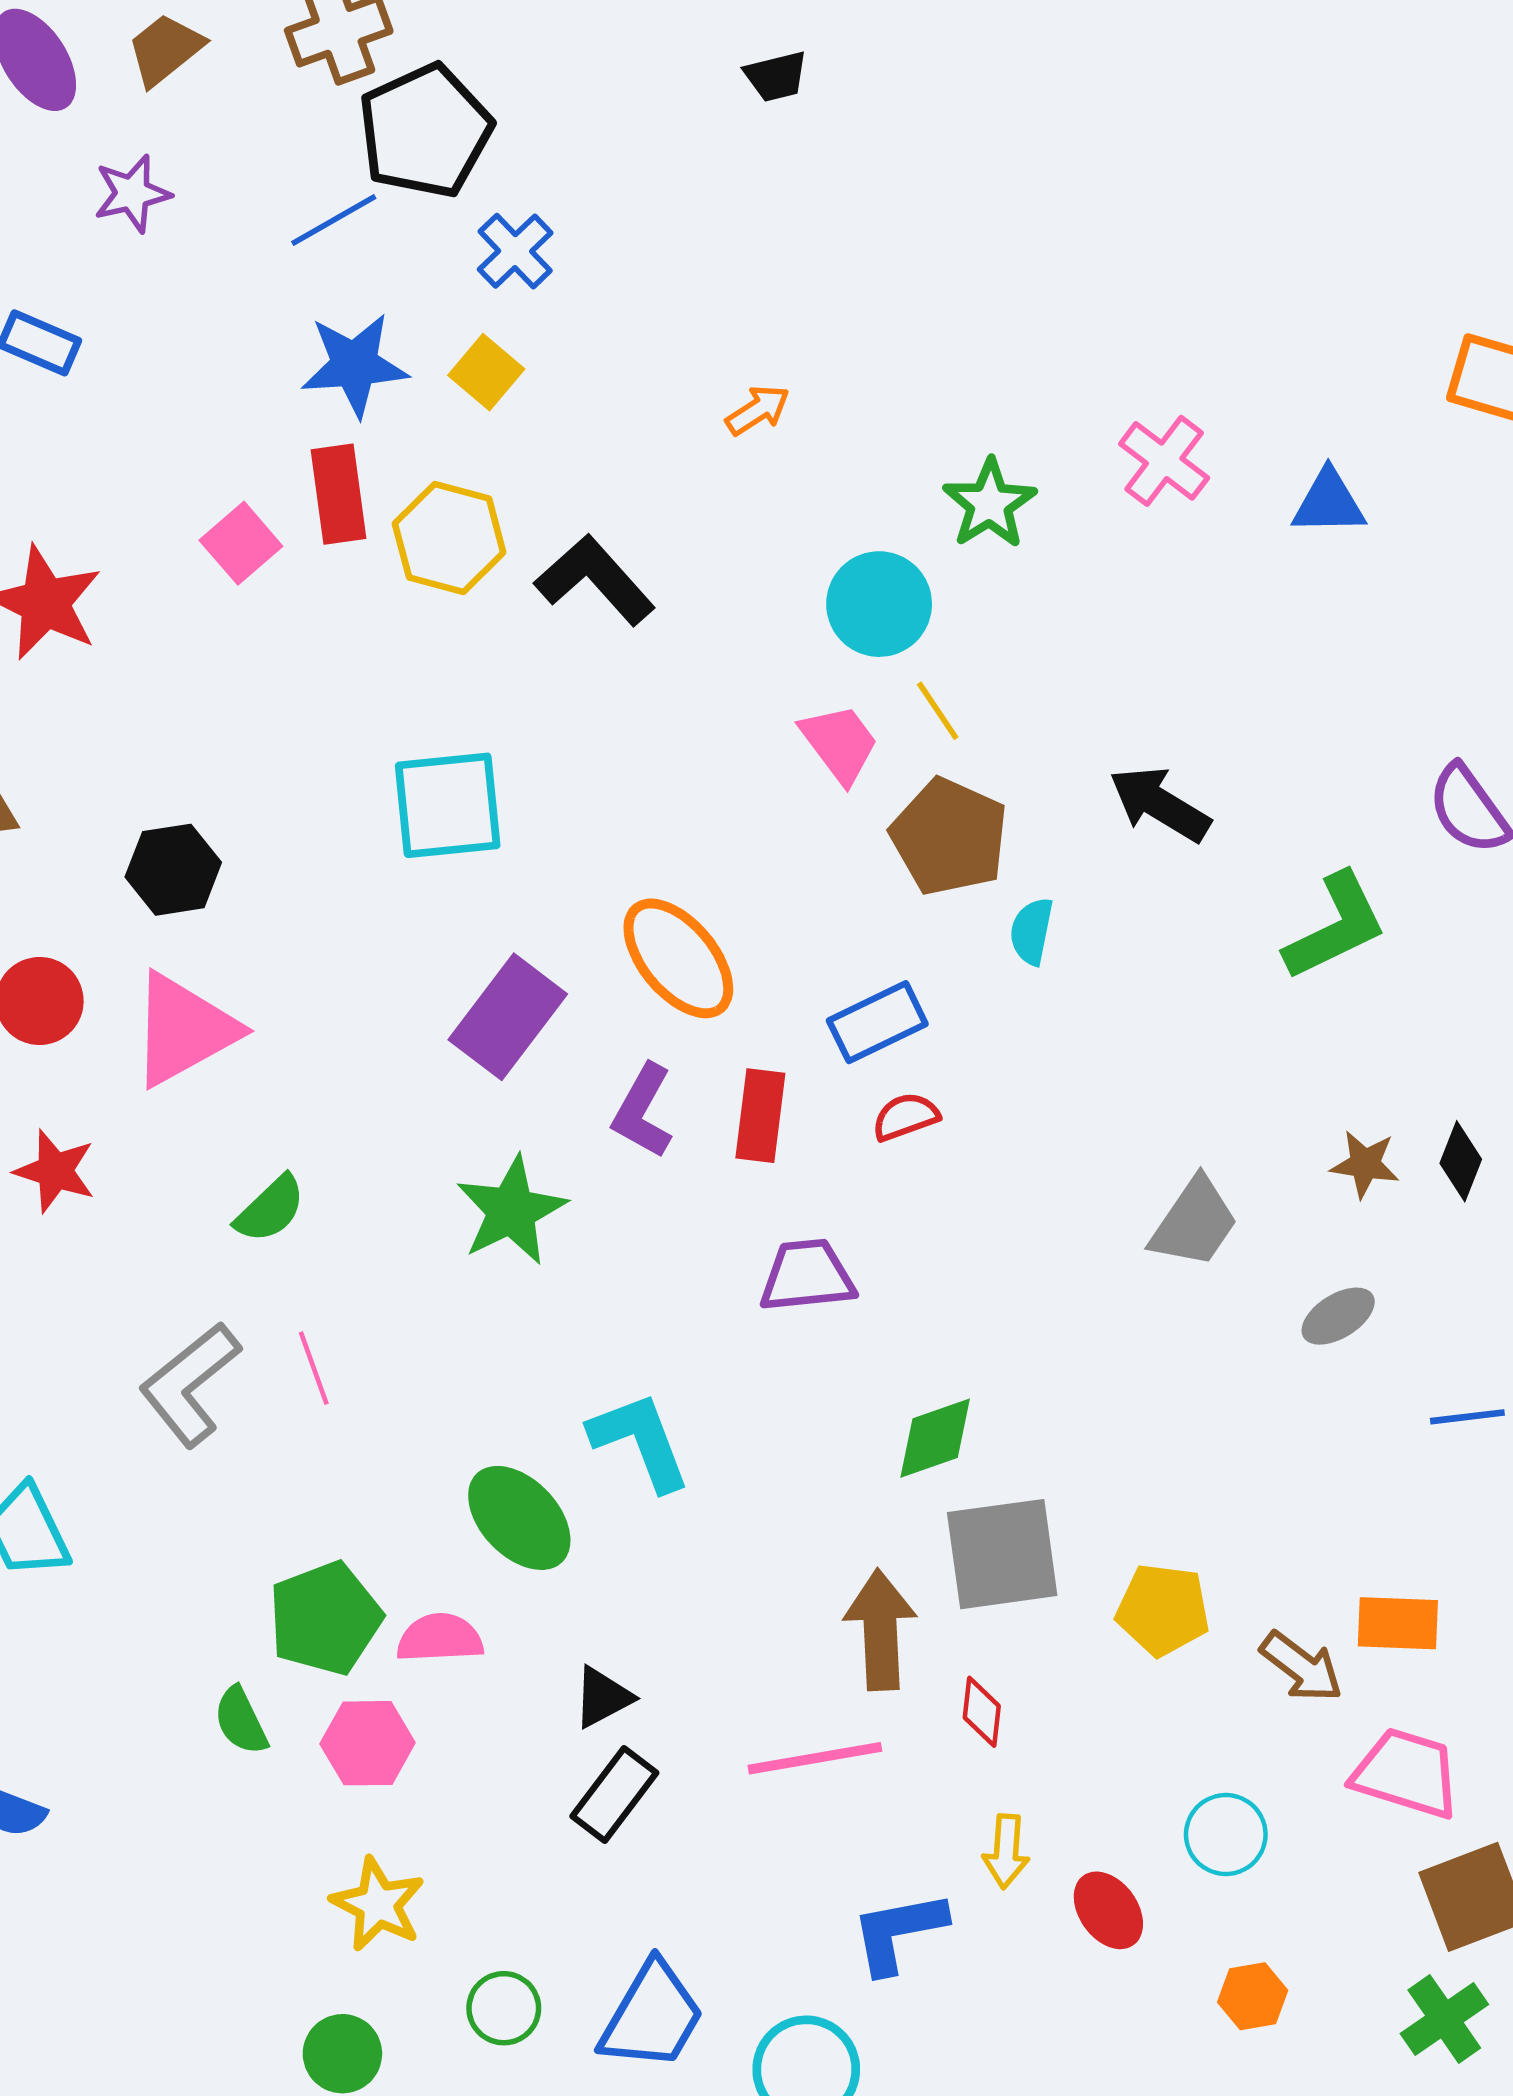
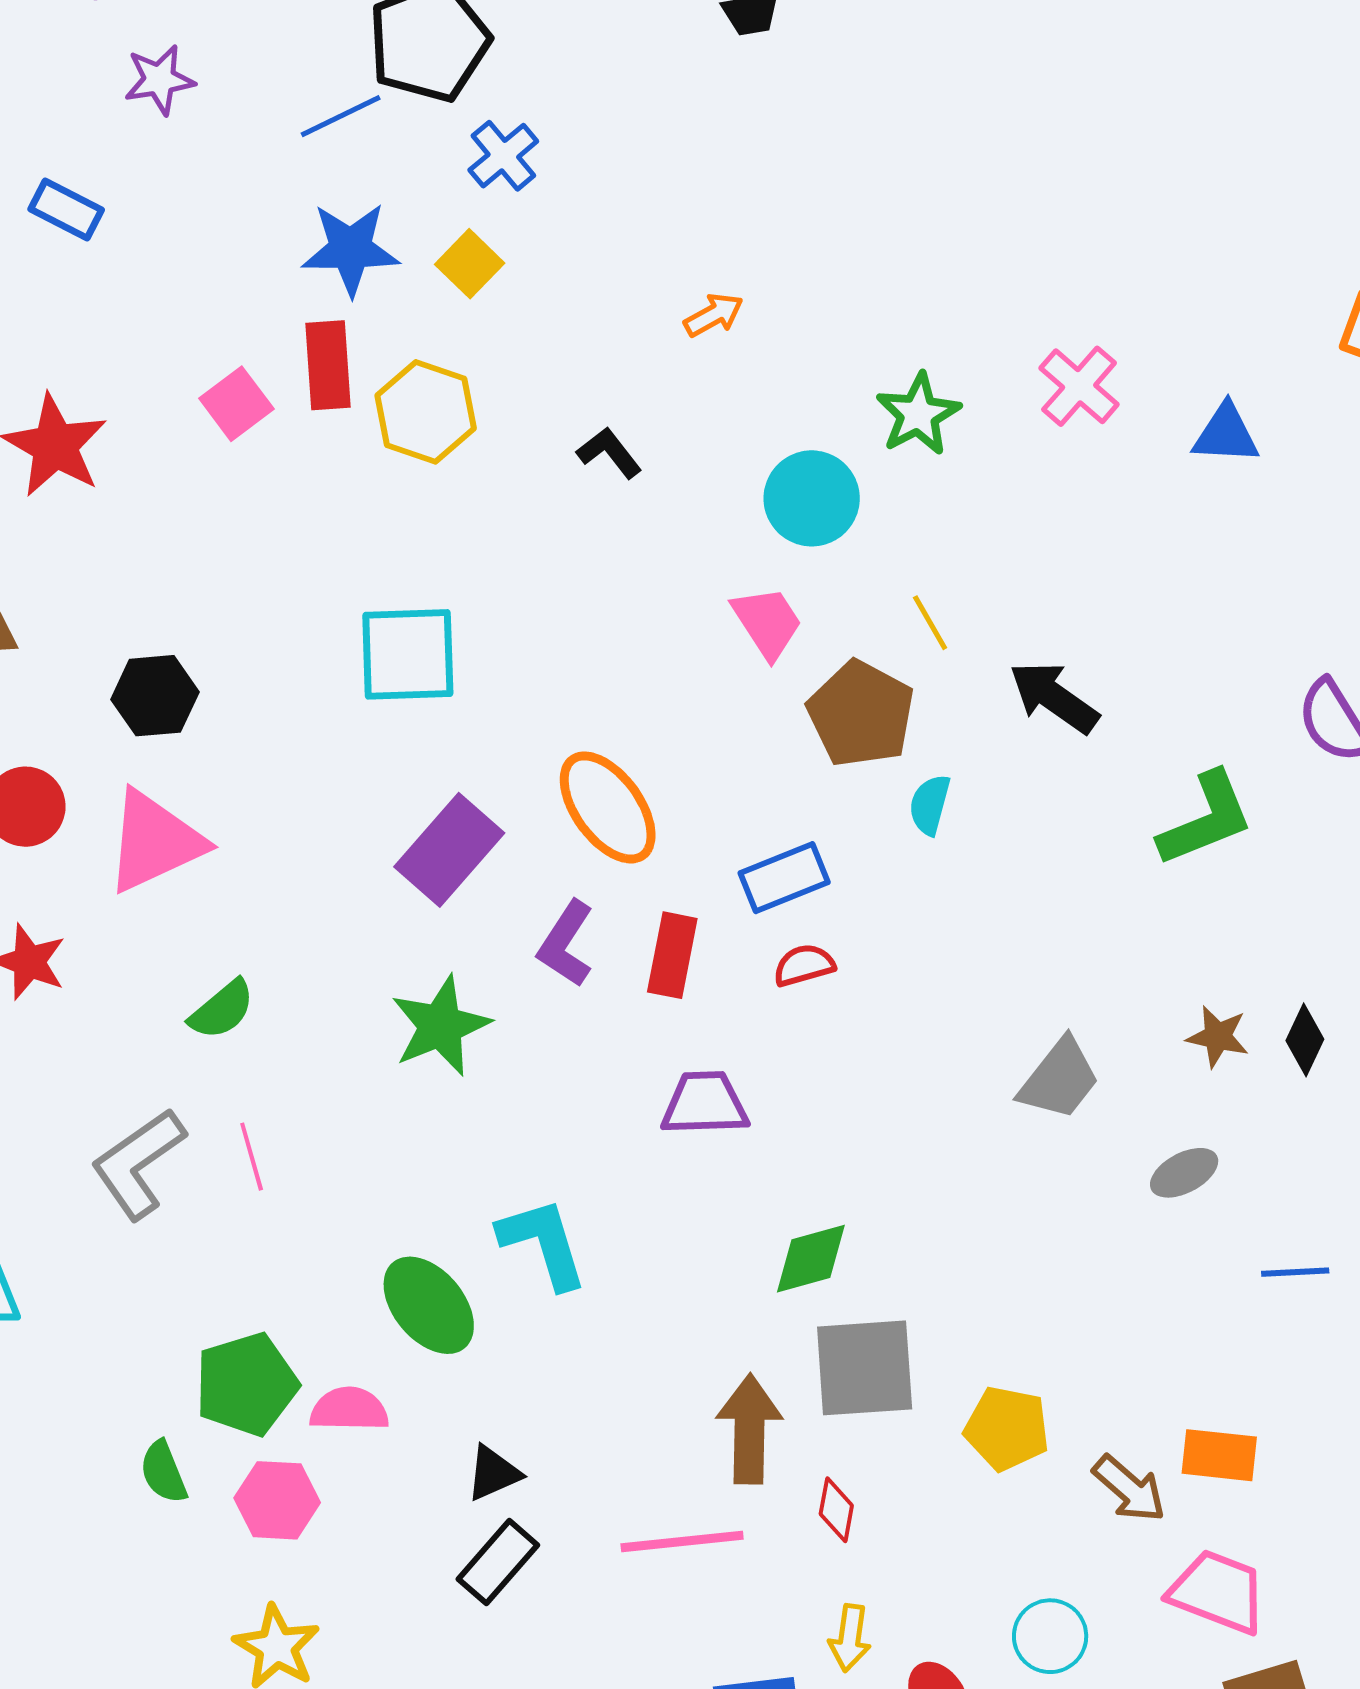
black L-shape: (595, 580) -> (609, 453), moved, size x0.6
yellow line: (938, 711) -> (930, 623), moved

